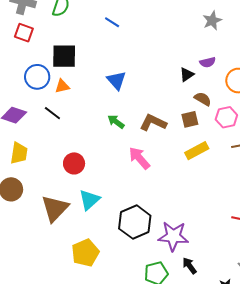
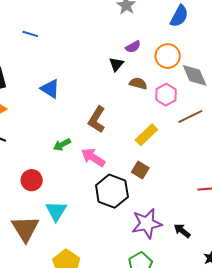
brown square: (190, 119) -> (140, 170), moved, turned -30
green arrow: (116, 122) -> (62, 145), moved, turned -48
brown L-shape: (153, 123) -> (97, 120), turned -68
black hexagon: (135, 222) -> (112, 191), moved
black arrow: (190, 266) -> (182, 231), moved

